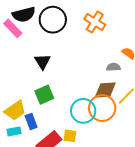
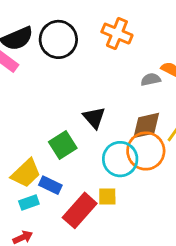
black triangle: (42, 62) -> (94, 118), moved
gray semicircle: (113, 67) -> (151, 79), moved
blue rectangle: (31, 122) -> (50, 185), turned -35

